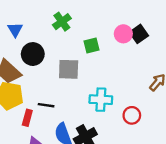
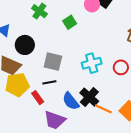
gray square: (69, 69) -> (53, 62), moved, turned 30
red rectangle: (27, 118) -> (38, 98), turned -32

